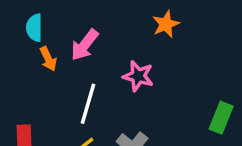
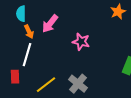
orange star: (166, 24) -> (118, 12), moved
white line: (88, 104) -> (27, 55), moved

